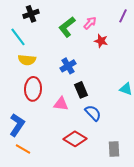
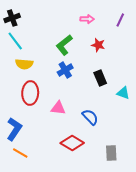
black cross: (31, 14) -> (12, 18), moved
pink arrow: (90, 23) -> (87, 19), moved, turned 48
green L-shape: (67, 27) -> (64, 45), moved
black rectangle: (81, 90) -> (100, 78), moved

